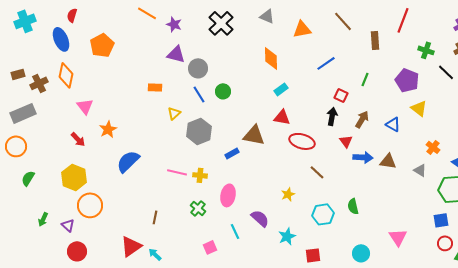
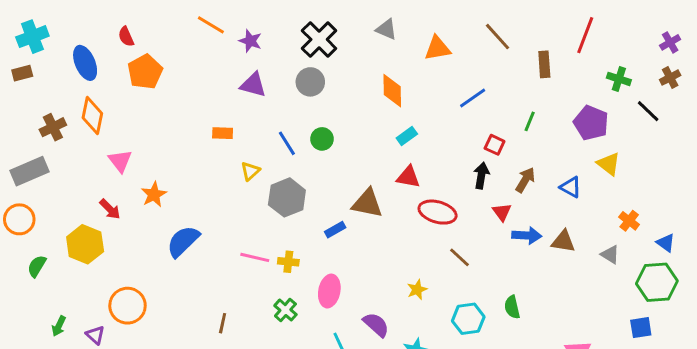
red semicircle: (72, 15) -> (126, 37), moved, turned -40
gray circle: (198, 68) -> (310, 82), moved
brown rectangle: (18, 74) -> (22, 73), moved
yellow hexagon: (74, 177) -> (85, 244), moved

